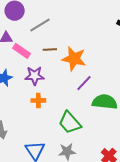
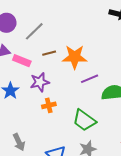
purple line: (84, 83) -> (90, 79), turned 36

